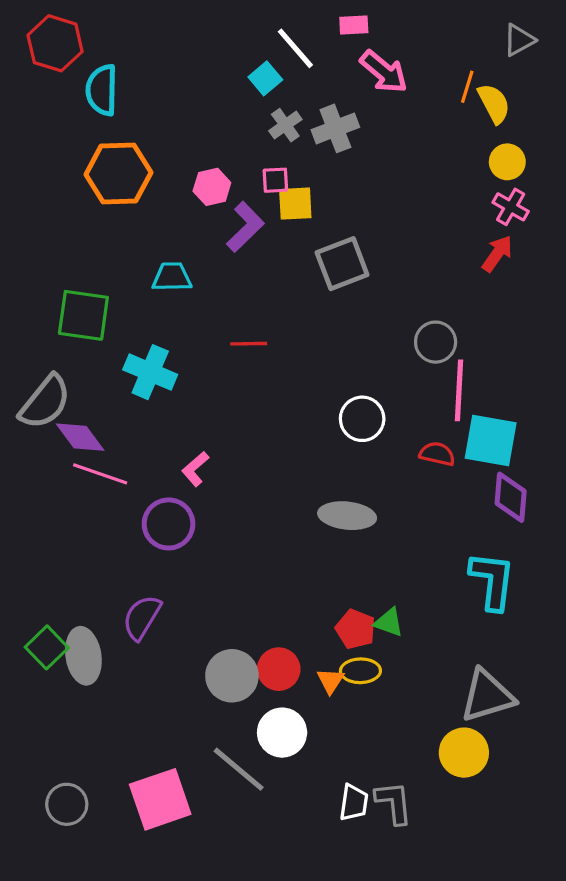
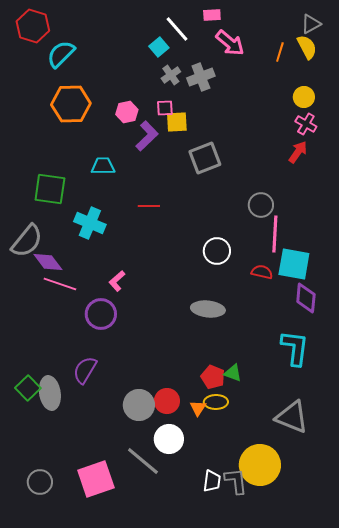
cyan semicircle: (102, 90) -> (61, 54), turned 44
yellow semicircle: (494, 103) -> (307, 47), moved
gray triangle: (487, 696) -> (292, 417), turned 39
yellow circle: (464, 753) -> (260, 465), moved, size x1.4

